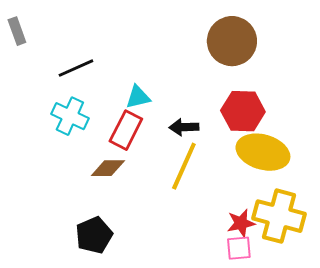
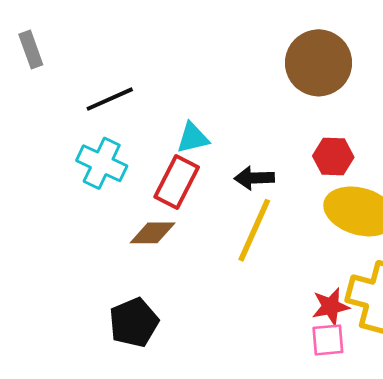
red hexagon: (243, 111) -> (333, 157), size x0.7

